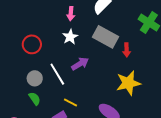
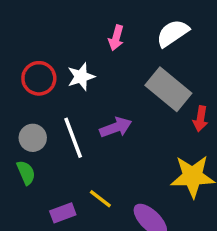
white star: (70, 37) -> (81, 77), moved
yellow line: (71, 103) -> (100, 199), moved

